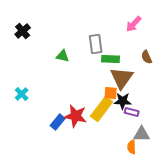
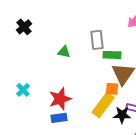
black star: (123, 101) -> (122, 115), moved
red star: (76, 116) -> (60, 99), moved, turned -30
blue rectangle: (58, 122) -> (59, 118), turned 42

